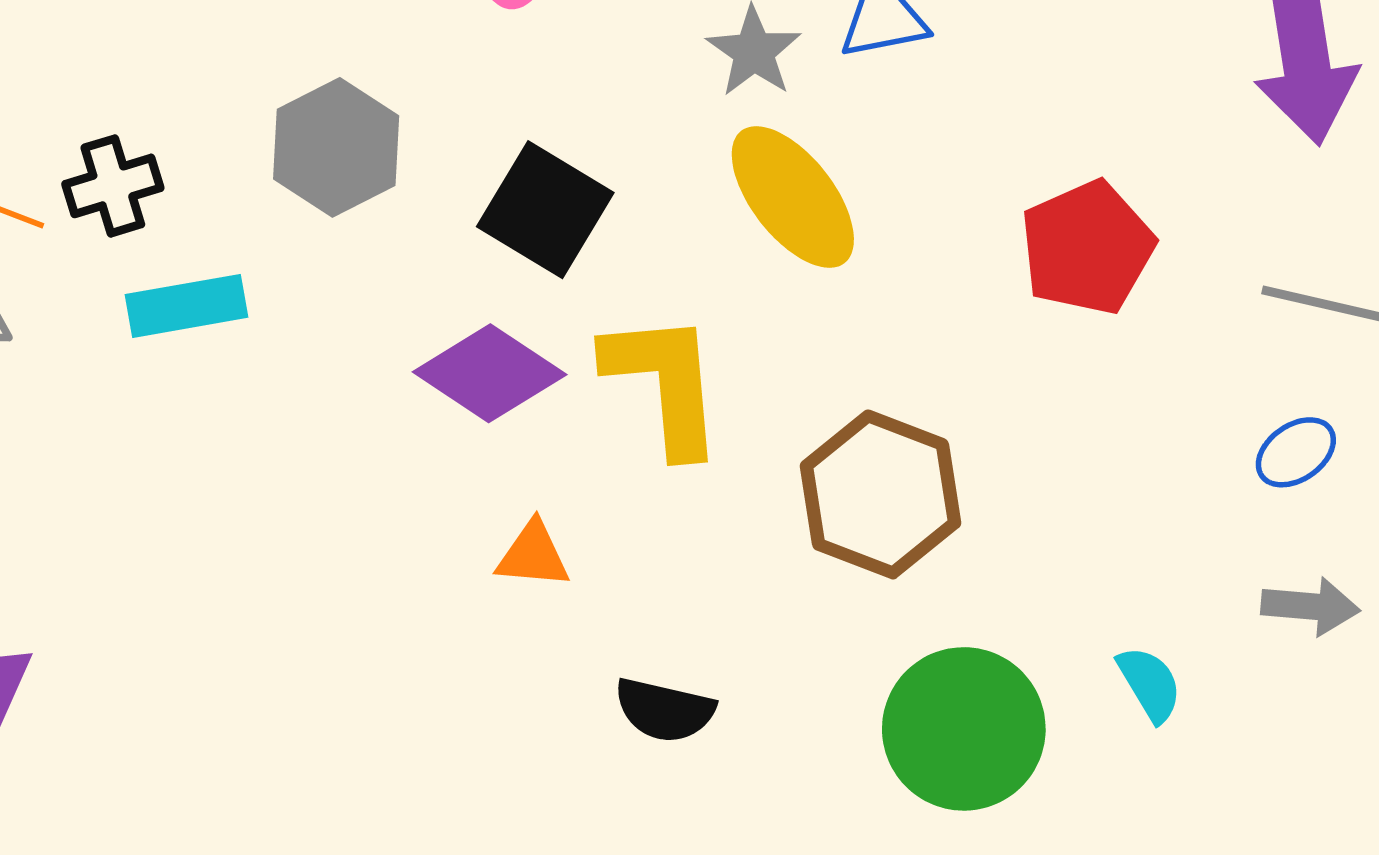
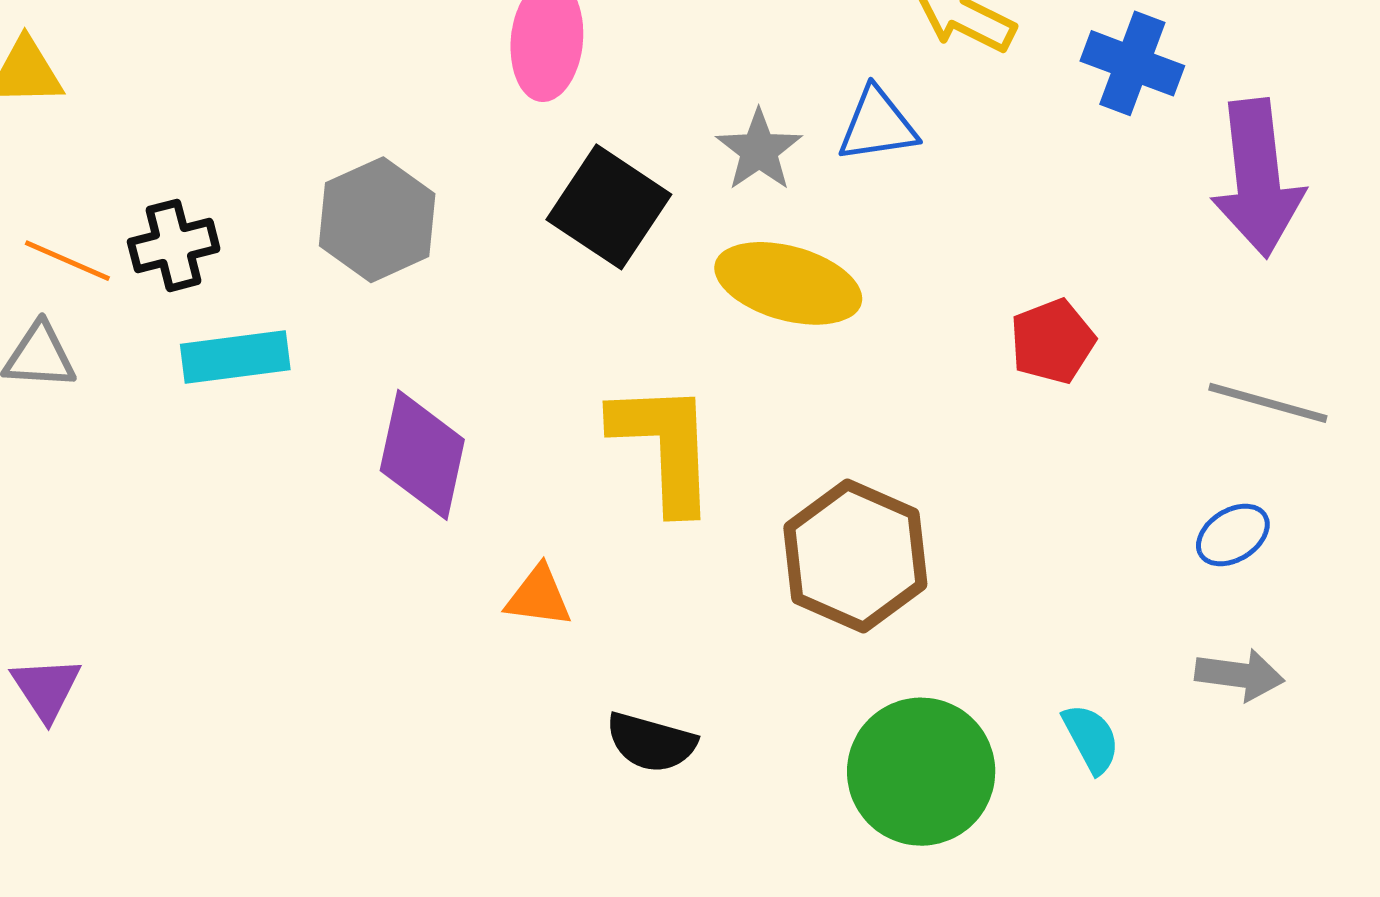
yellow ellipse: (793, 197) -> (788, 283), turned -39
black square: (545, 210) -> (609, 207), moved
red pentagon: (1087, 248) -> (1052, 341), size x0.7
purple diamond: (490, 373) -> (422, 455), moved, turned 66

